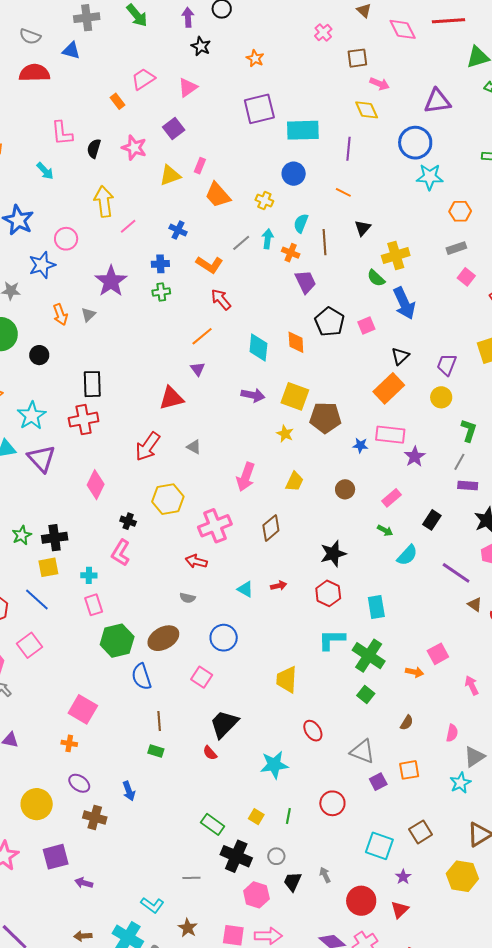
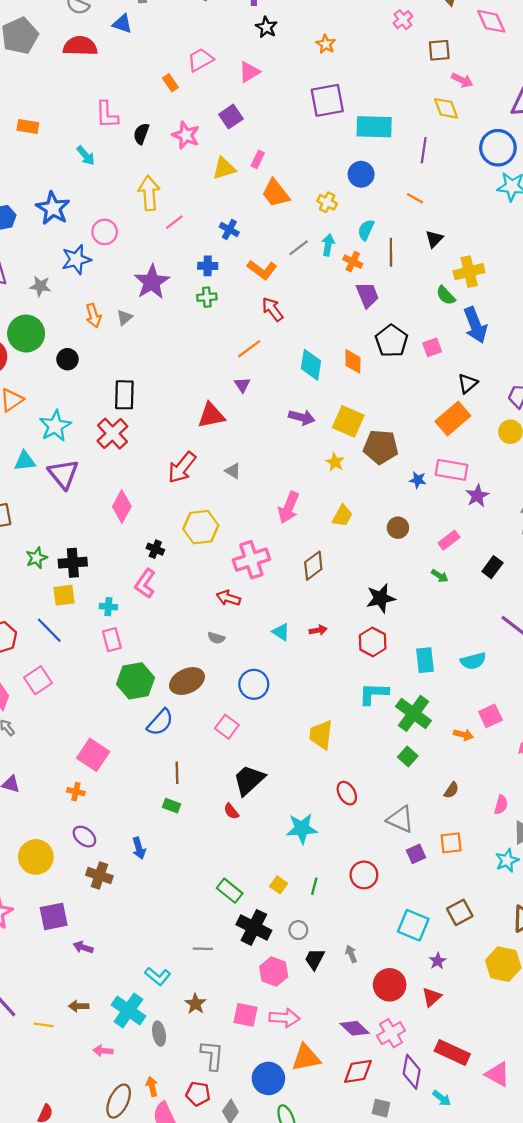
red cross: (84, 420) -> (112, 434), turned -36
cyan semicircle: (407, 555) -> (473, 661), moved, turned 30
blue semicircle: (141, 677) -> (160, 722), turned -124

